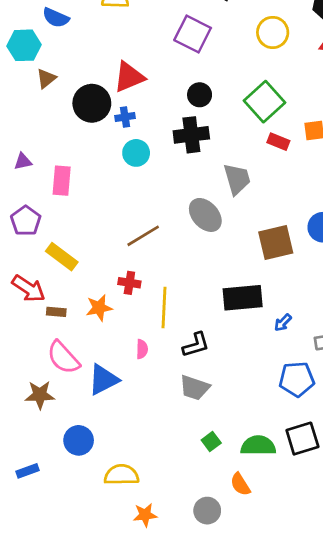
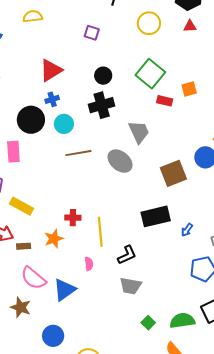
purple square: (193, 34) -> (92, 33), size x0.6
black circle: (92, 103) -> (31, 120), moved
brown line: (143, 236) -> (78, 153), moved, turned 30
brown star: (40, 395) -> (21, 307), turned 30

